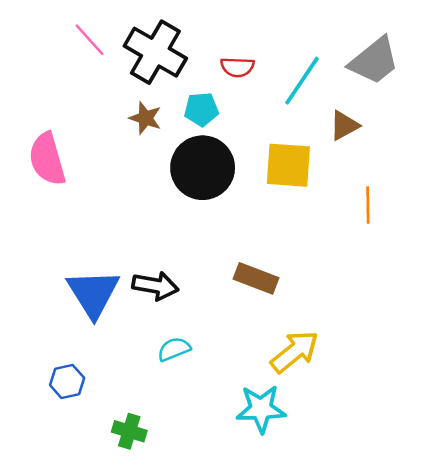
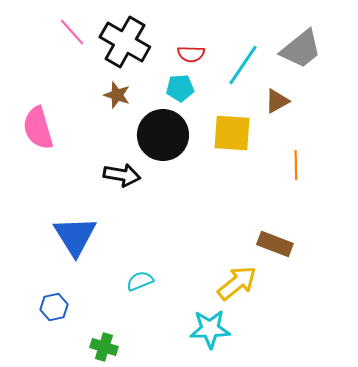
cyan pentagon: (201, 109) -> (180, 88), moved
brown rectangle: (256, 278) -> (275, 244), moved
black arrow: (155, 286) -> (122, 175), moved

